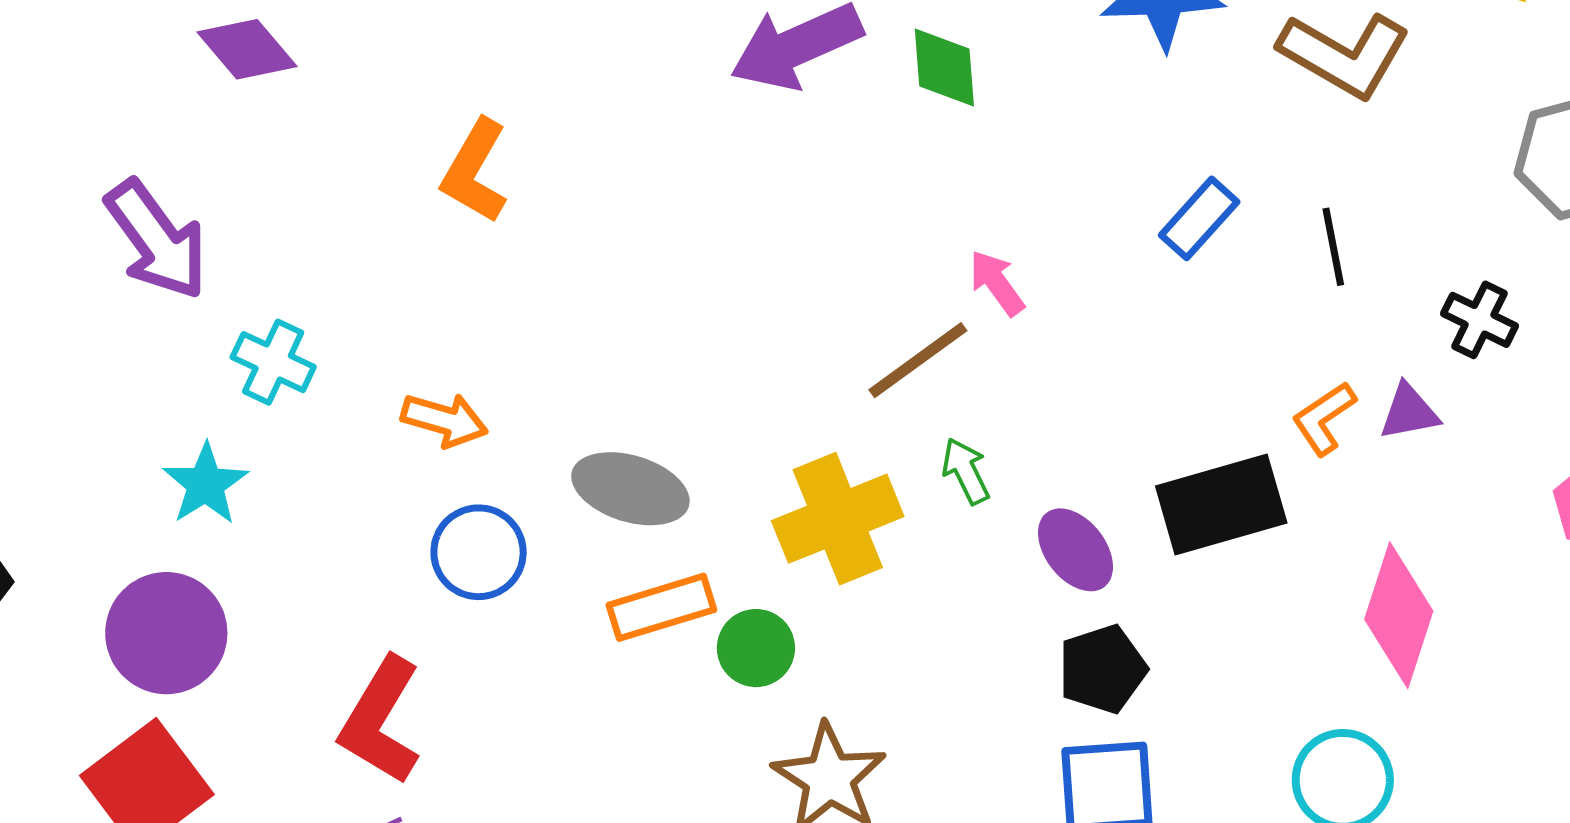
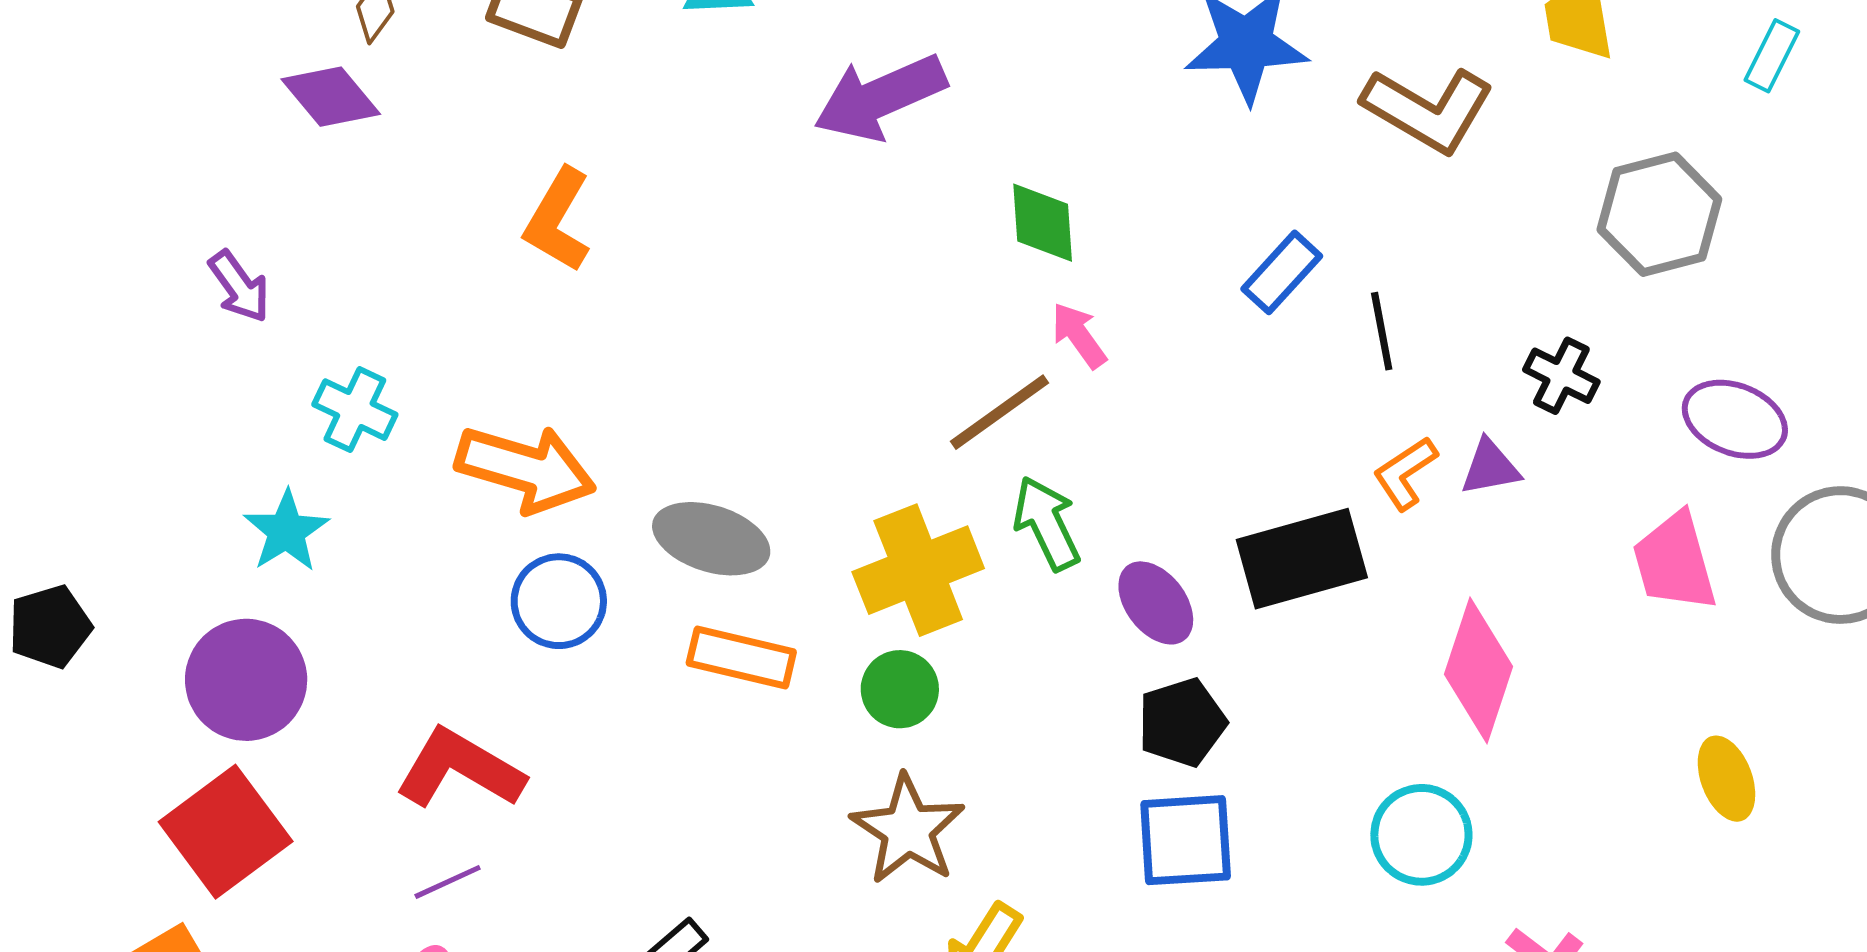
green diamond: (944, 67) -> (1043, 223), moved
purple arrow: (157, 240) -> (239, 286), size x0.6
black line: (1333, 247) -> (1382, 331), moved
orange arrow: (444, 420) -> (526, 469), size x1.6
green arrow: (966, 471) -> (1047, 523), size x1.4
orange rectangle: (661, 607) -> (741, 658), turned 30
green circle: (756, 648) -> (900, 689), moved
red L-shape: (381, 721) -> (460, 769), turned 89

